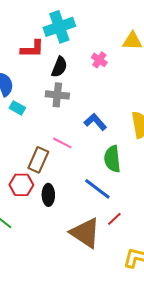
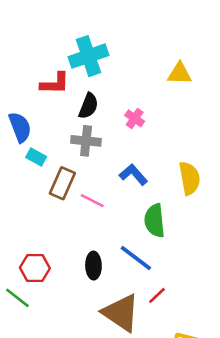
pink cross: (99, 60) -> (135, 118), moved
brown rectangle: (38, 160) -> (62, 183), moved
red hexagon: (21, 185) -> (35, 268), moved
black ellipse: (48, 195) -> (93, 266), moved

